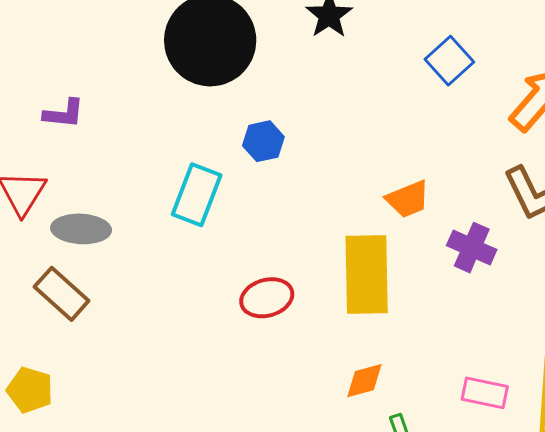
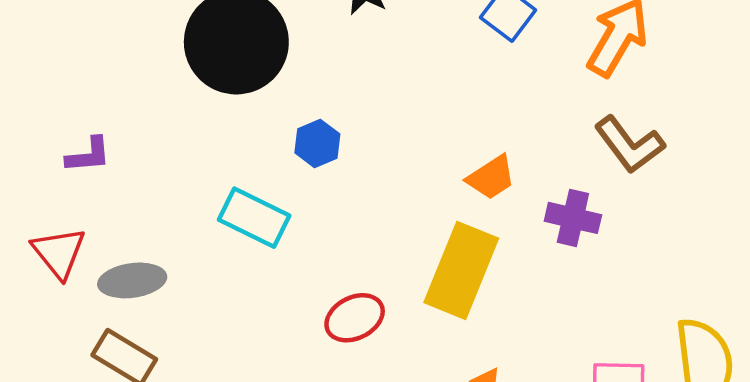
cyan rectangle: (197, 195) -> (254, 218), turned -74
yellow rectangle: (367, 275) -> (461, 270), turned 34

